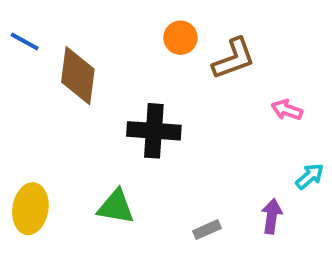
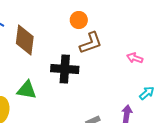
brown L-shape: (234, 59) -> (91, 43), moved
green triangle: (116, 207) -> (27, 90), moved

